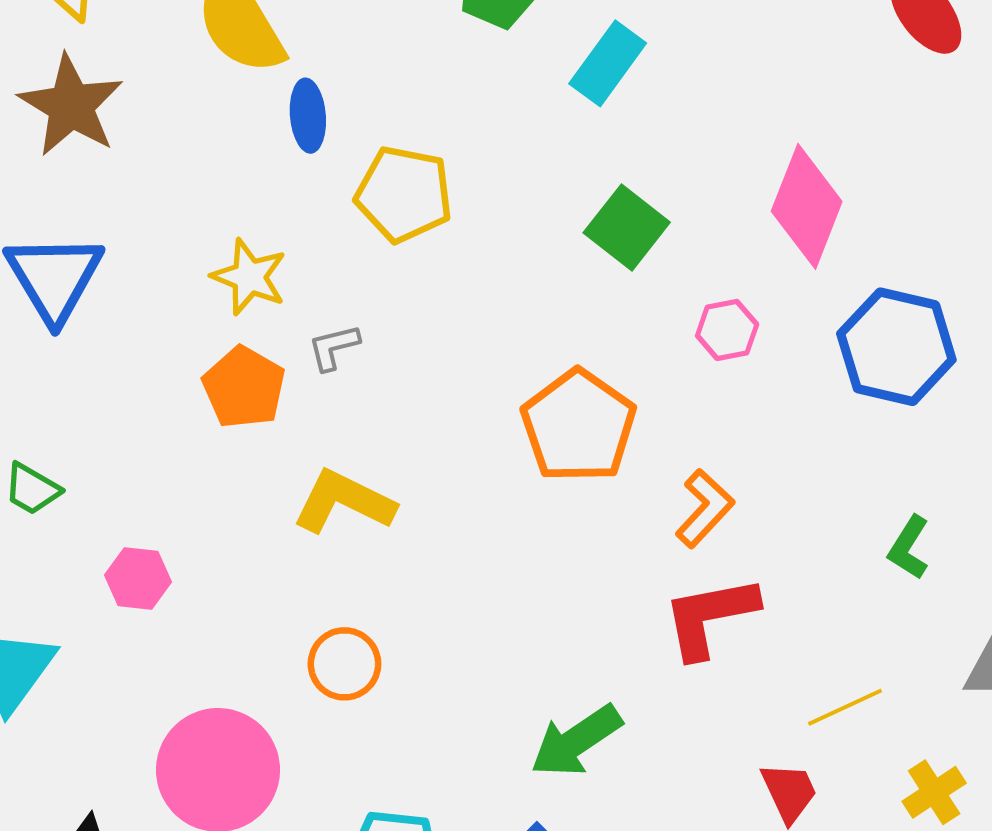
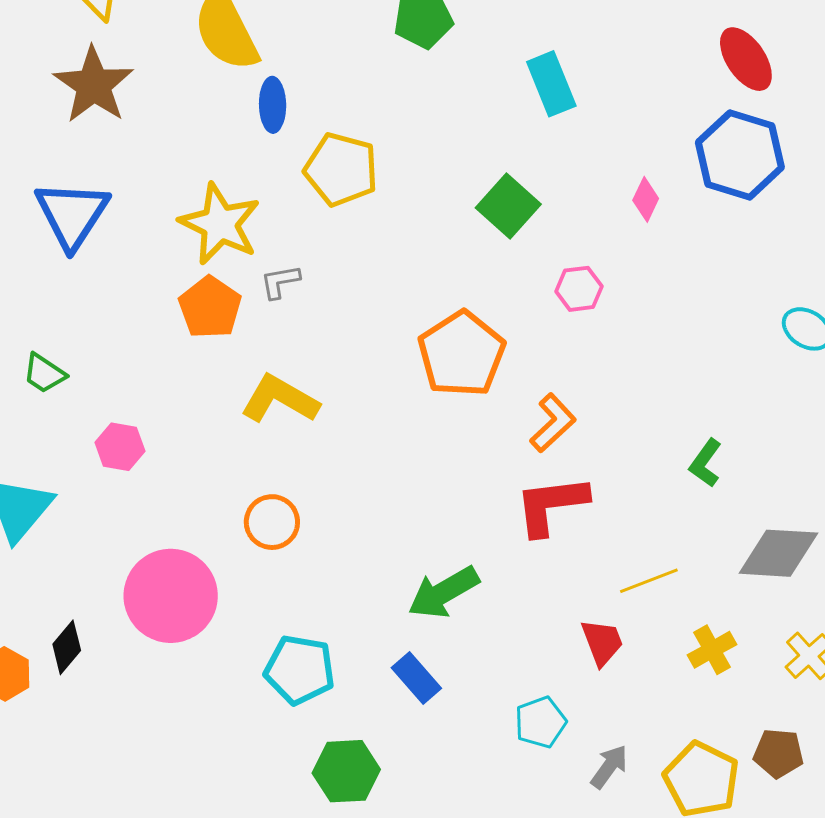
cyan rectangle: (608, 63) -> (551, 84), moved, turned -62
pink diamond: (807, 206) -> (646, 199), size x0.5
yellow star: (249, 277) -> (220, 224), size x1.4
blue hexagon: (896, 347) -> (740, 155), moved

